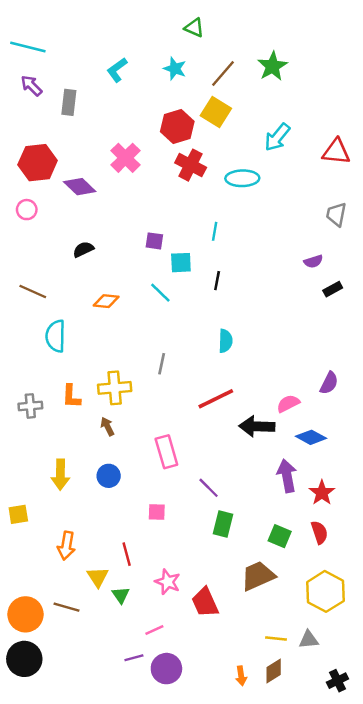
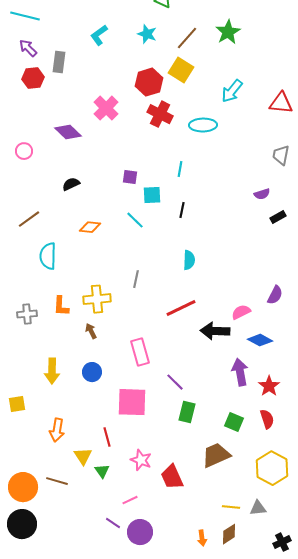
red hexagon: (38, 163) -> (33, 78), moved, size x0.7
brown line: (33, 292) -> (29, 219), turned -60
pink square: (157, 512) -> (132, 402), size x2.0
purple line: (134, 658) -> (113, 523), turned 49

